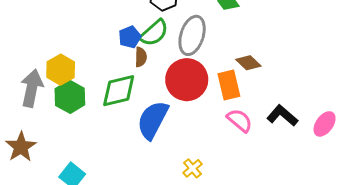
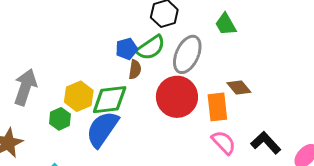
yellow hexagon: (61, 70) -> (79, 96), moved
green hexagon: (70, 97) -> (60, 119), moved, size x0.7
blue semicircle: (153, 120) -> (102, 129), moved

